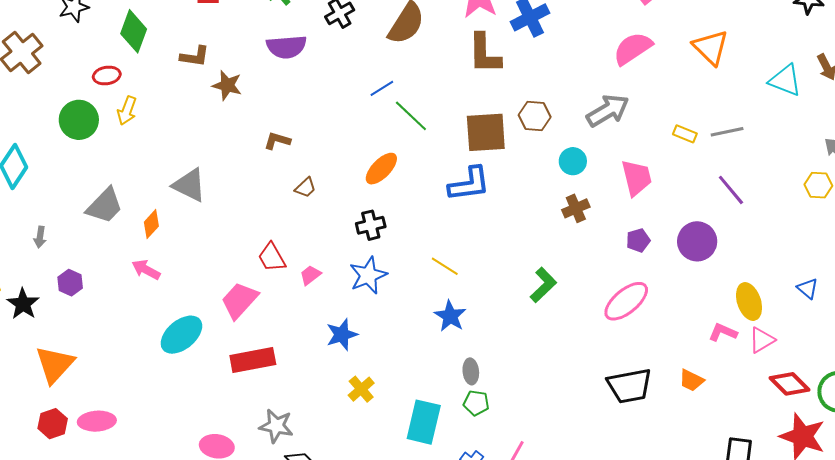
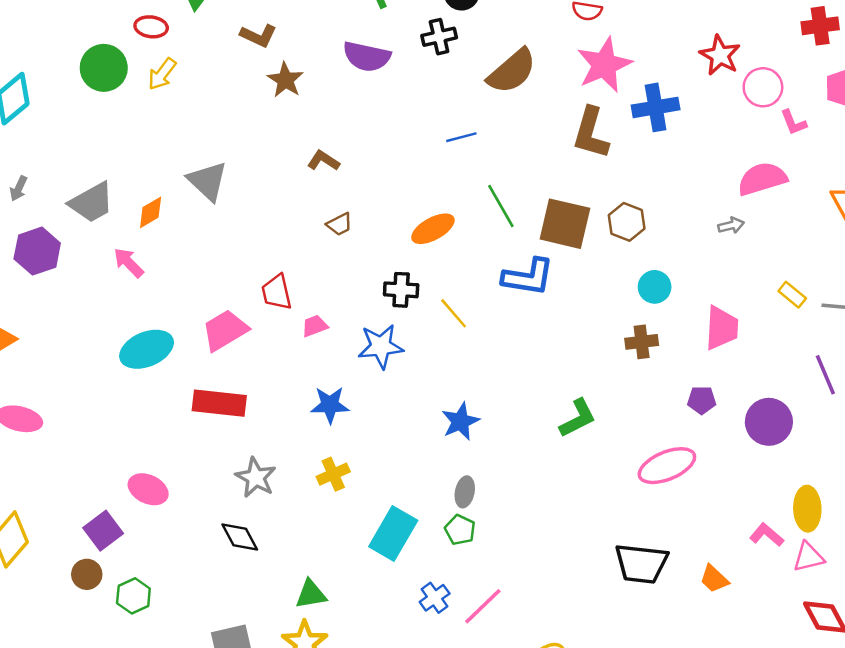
gray arrow: (608, 111) -> (731, 225), moved, size x0.5
green line: (411, 116) -> (501, 206), moved
gray trapezoid: (105, 206) -> (92, 203), moved
yellow line: (445, 266) -> (454, 313), moved
purple hexagon: (70, 283) -> (37, 251), size x1.5
gray star: (276, 426) -> (256, 478), moved

